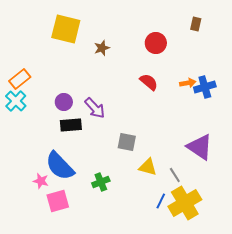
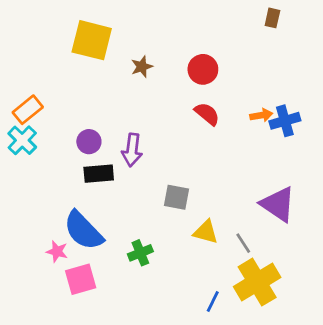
brown rectangle: (196, 24) -> (272, 18), moved
red circle: (156, 43) -> (203, 69), moved
purple arrow: (95, 108) -> (132, 150), turned 50
blue line: (161, 201) -> (213, 301), moved

